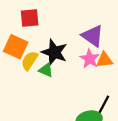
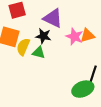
purple triangle: (93, 36) -> (53, 18), moved
black star: (54, 52) -> (43, 36), size x0.7

